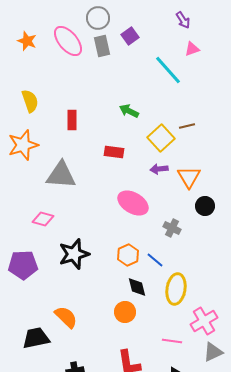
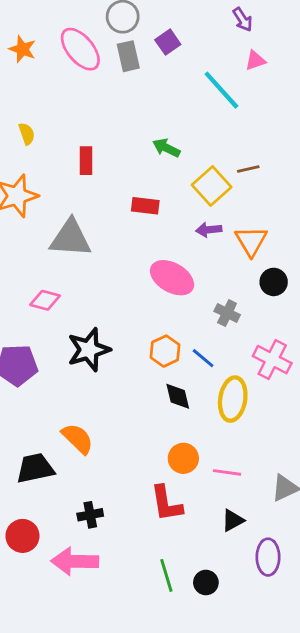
yellow semicircle: (30, 101) -> (27, 134), size x0.7
orange circle: (125, 312) -> (183, 458), moved
pink cross: (204, 321) -> (272, 360), moved, turned -32

